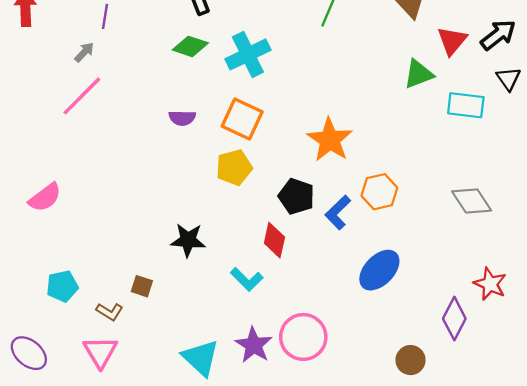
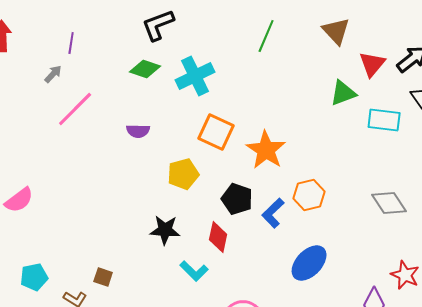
pink line: (82, 96) -> (75, 109), moved
orange square: (242, 119) -> (216, 132), moved
black star: (188, 240) -> (165, 230), moved

